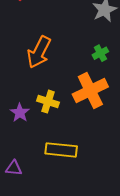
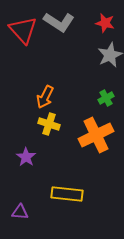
orange arrow: (39, 52) -> (45, 97), size x0.7
yellow cross: (48, 102) -> (49, 124), moved

